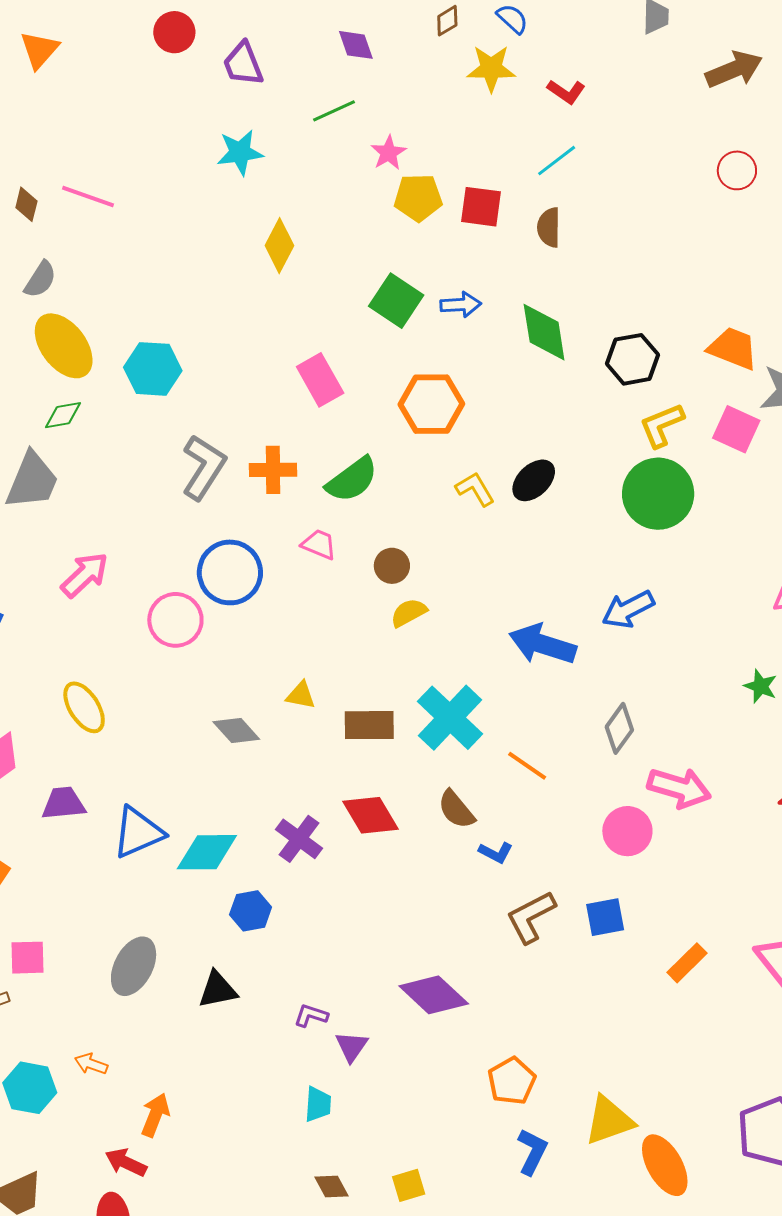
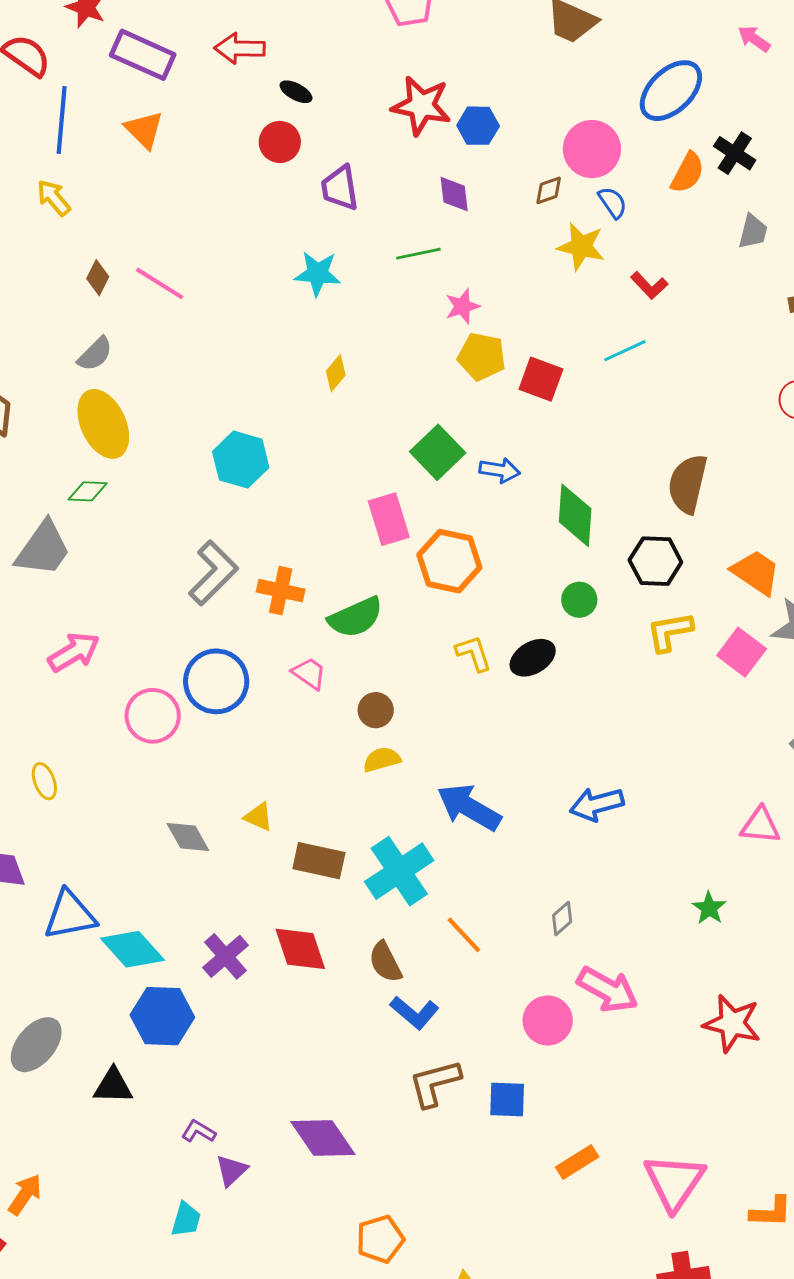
orange triangle: (39, 50) -> (144, 130), turned -39
brown semicircle: (549, 227) -> (688, 484), moved, size x1.5
yellow diamond: (279, 246) -> (336, 373), size x0.7
cyan hexagon: (153, 369) -> (241, 460), moved
pink rectangle: (320, 380) -> (389, 519), moved
green circle: (658, 494) -> (579, 600), moved, size x0.5
blue arrow: (543, 644) -> (469, 807), moved
yellow ellipse: (84, 707) -> (44, 781), size x0.7
gray diamond: (619, 728) -> (562, 918), size x0.7
cyan diamond: (207, 852) -> (133, 949), turned 36
blue L-shape: (496, 853) -> (414, 1013), size x1.4
blue hexagon: (251, 911) -> (162, 1016), size x1.5

